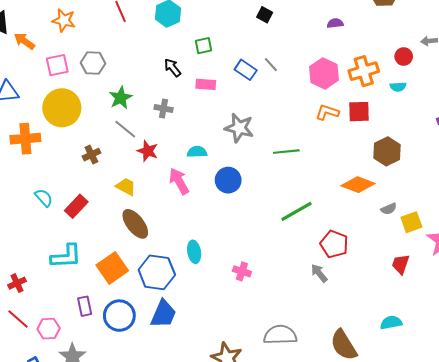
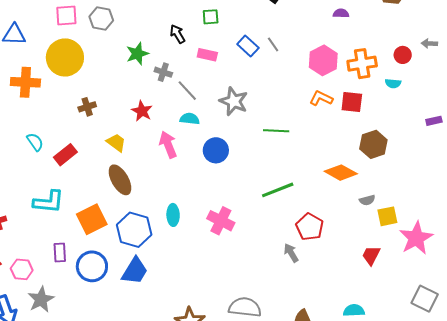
green star: (121, 98) -> (137, 54), moved
gray line: (125, 129) -> (187, 91), moved
pink cross: (242, 271) -> (221, 221), moved, size x1.5

